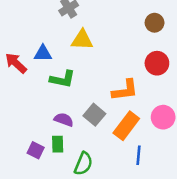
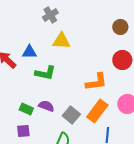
gray square: (94, 115) -> (71, 115), moved
green rectangle: (58, 144) -> (26, 109), moved, turned -64
purple square: (36, 150) -> (23, 131), turned -32

